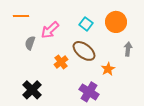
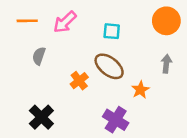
orange circle: (116, 22) -> (166, 21), moved
cyan square: (86, 24) -> (112, 31), turned -32
pink arrow: (50, 30) -> (65, 22), moved

